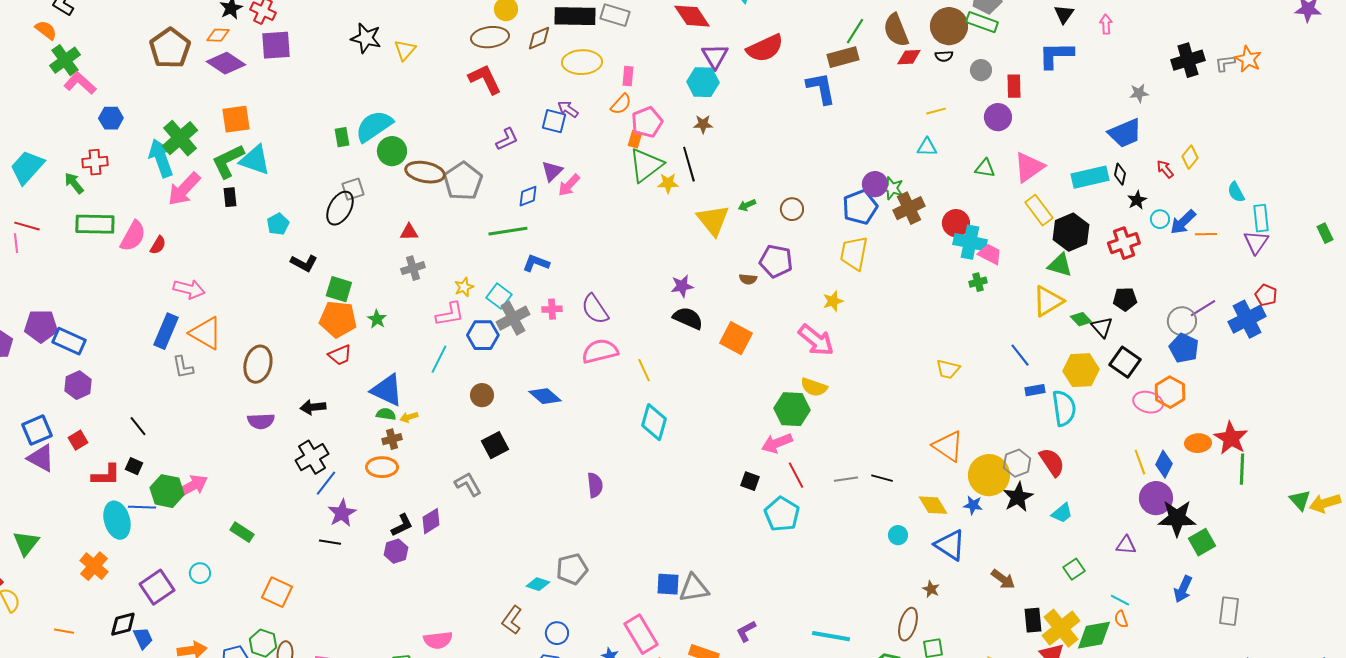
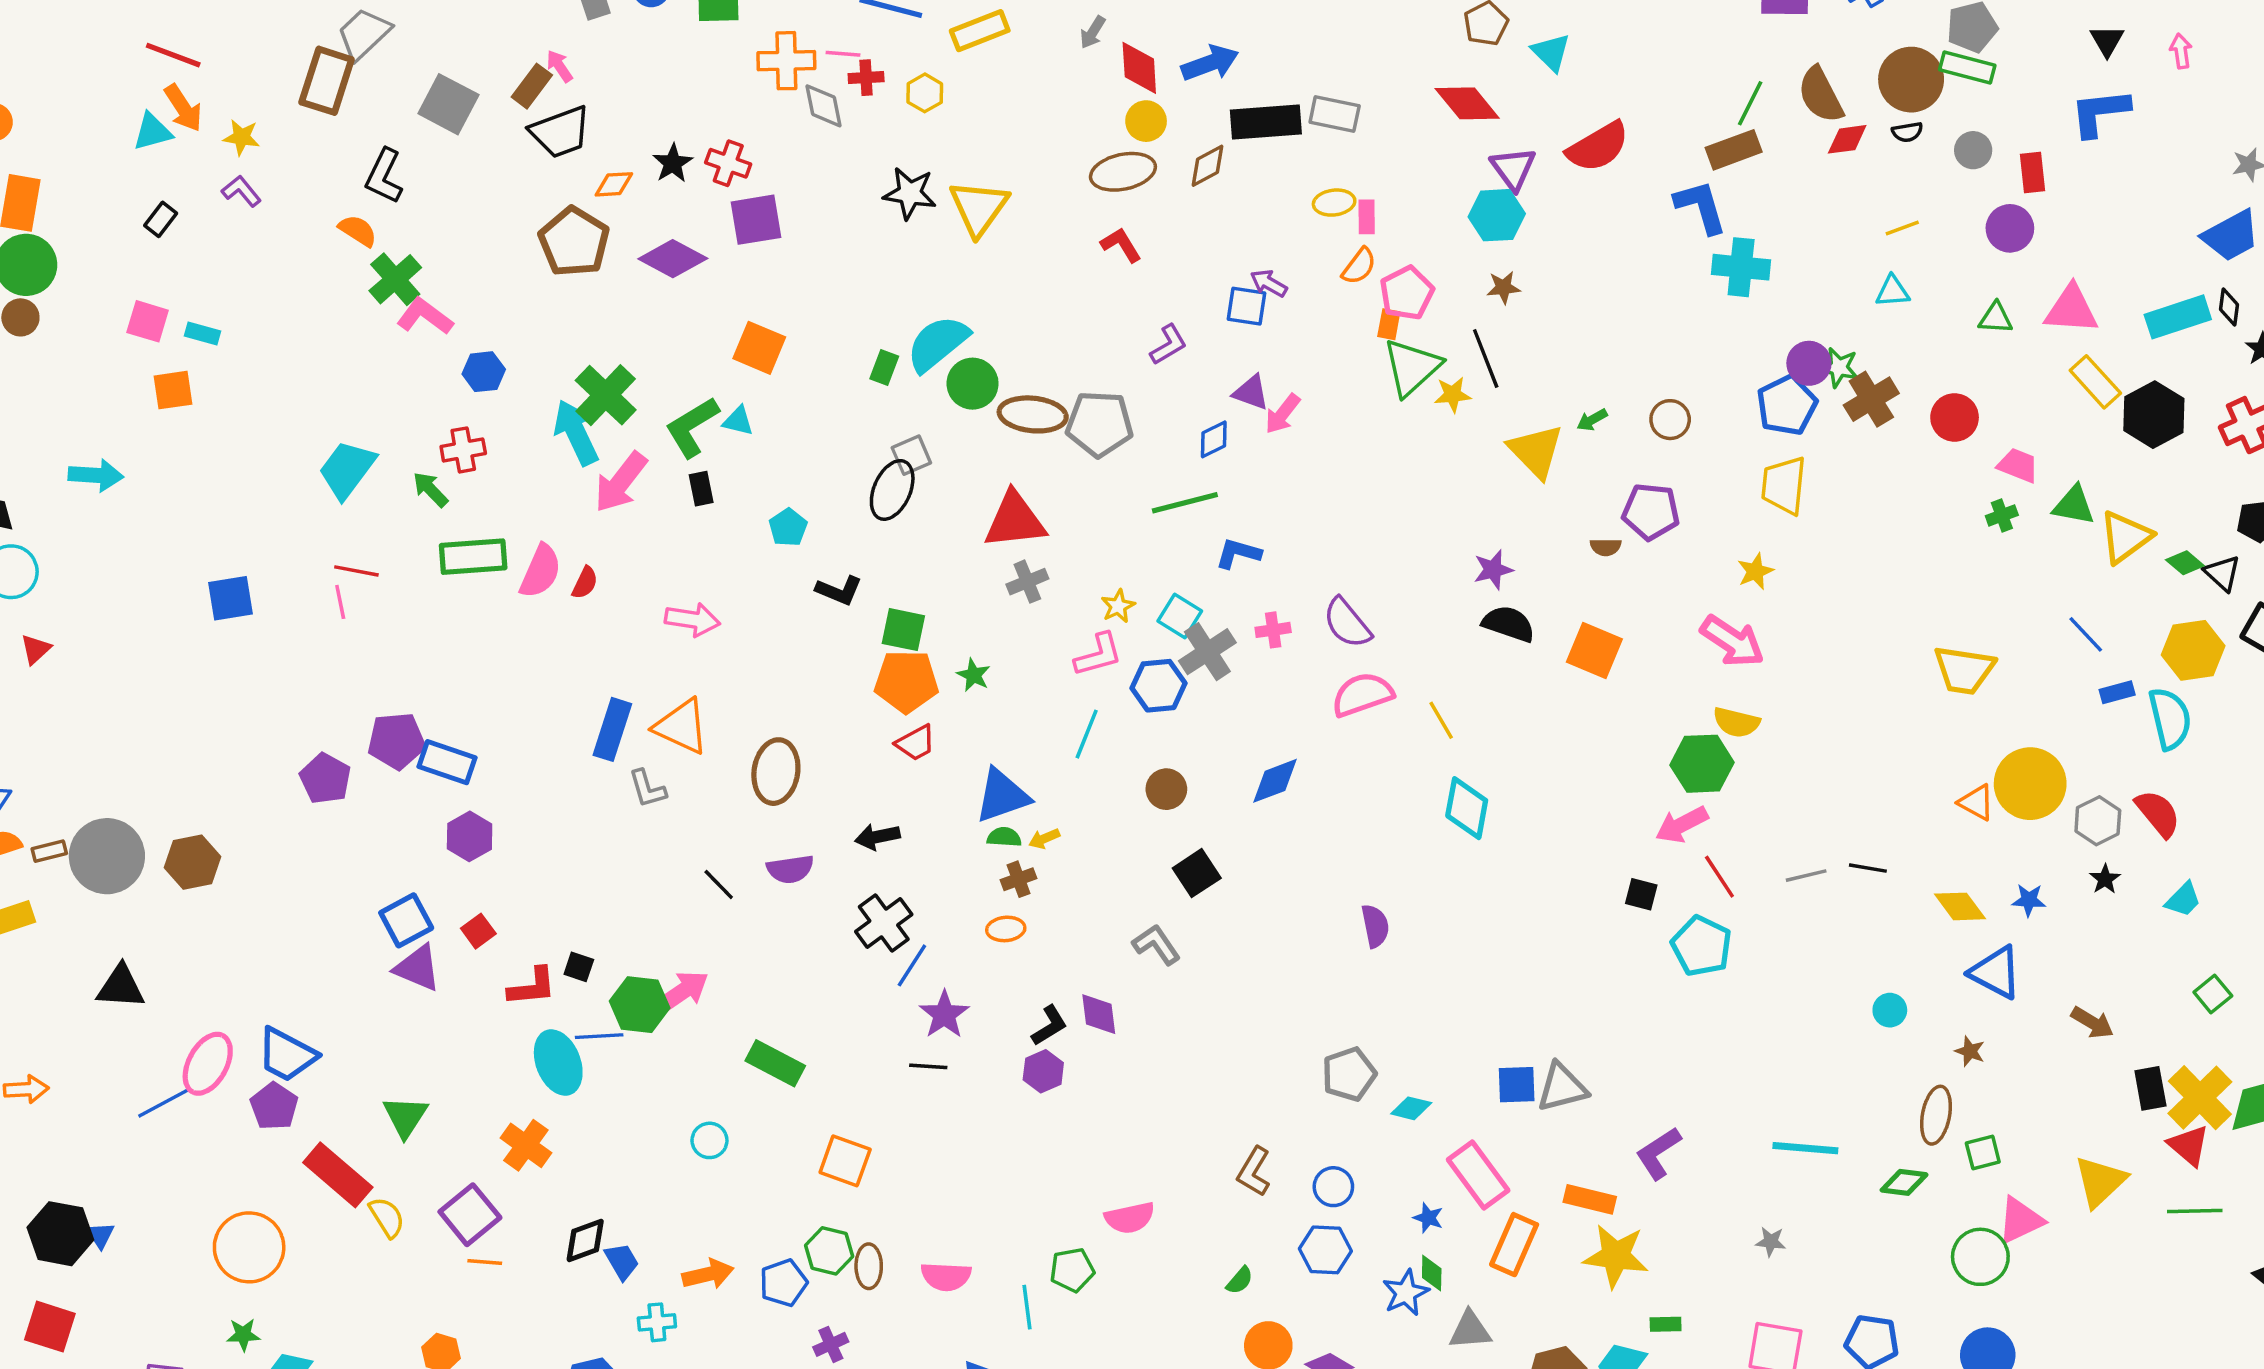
orange diamond: (218, 35) -> (614, 184), moved
yellow triangle: (405, 50) -> (979, 208), size x1.6
yellow ellipse: (582, 62) -> (1334, 203), moved, size x0.6
red L-shape: (485, 79) -> (1121, 245), size x0.7
orange square: (236, 119) -> (759, 348), moved, turned 36
green rectangle: (342, 137) -> (884, 367), turned 36
cyan triangle: (255, 160) -> (738, 421), size x0.6
pink triangle: (1029, 167) -> (2071, 309), turned 44
purple triangle: (552, 171) -> (1251, 392), turned -50
gray pentagon: (463, 181) -> (1099, 424), turned -30
red triangle: (409, 232) -> (1015, 520), size x2.0
cyan cross: (970, 242) -> (1741, 267), moved
green triangle: (1060, 265) -> (2074, 505), moved
pink arrow: (189, 289) -> (692, 620), moved
yellow trapezoid: (948, 369) -> (1964, 670), size x1.5
blue triangle: (387, 390) -> (1002, 796), turned -39
blue diamond: (545, 396) -> (1275, 781), turned -56
black line: (138, 426) -> (719, 884), moved
orange triangle: (948, 446) -> (1976, 802), size x0.7
orange ellipse: (382, 467) -> (1006, 929), size x0.7
yellow circle: (989, 475) -> (2030, 784), moved
black star: (1018, 497) -> (2105, 879), size x0.6
purple diamond: (431, 521) -> (1099, 1014), turned -60
green rectangle: (242, 532) -> (775, 1063), size x1.4
cyan circle: (898, 535) -> (1890, 1010), moved
cyan diamond: (538, 584) -> (1411, 1108), moved
purple square: (157, 587) -> (470, 1215), moved
purple L-shape: (746, 631) -> (1658, 1153), size x1.4

